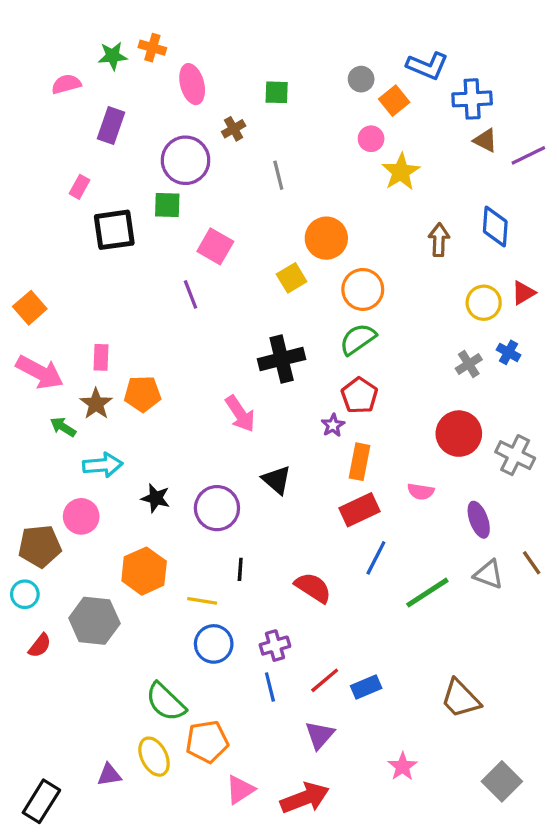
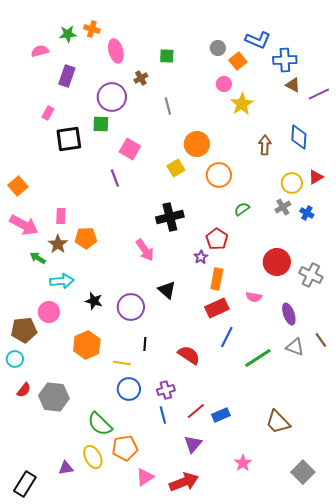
green semicircle: (358, 339) -> (242, 209), moved, size x0.7
gray cross: (469, 364) -> (283, 207), moved
gray hexagon: (94, 621) -> (54, 397), moved

